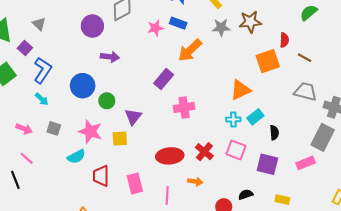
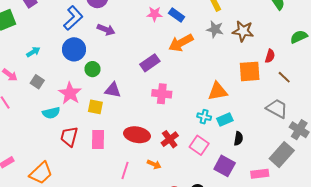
blue L-shape: (42, 70) -> (73, 18), moved
cyan arrow: (42, 99) -> (33, 52), turned -88
purple triangle: (133, 117) -> (113, 90), turned 48
pink rectangle: (135, 183) -> (98, 139), moved

